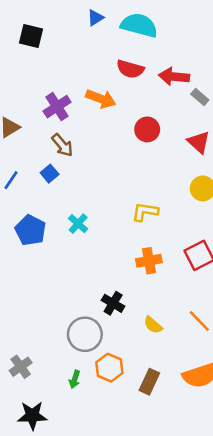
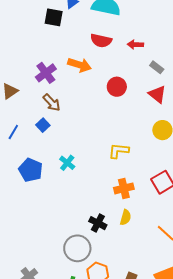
black square: (31, 36) -> (54, 17), moved
red arrow: (174, 77) -> (135, 45), size x0.7
gray rectangle: (200, 97) -> (157, 67), moved
yellow semicircle: (153, 325) -> (126, 217), moved, turned -112

